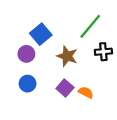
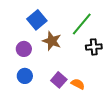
blue square: (41, 34) -> (37, 20), moved
brown star: (67, 56) -> (52, 41), moved

